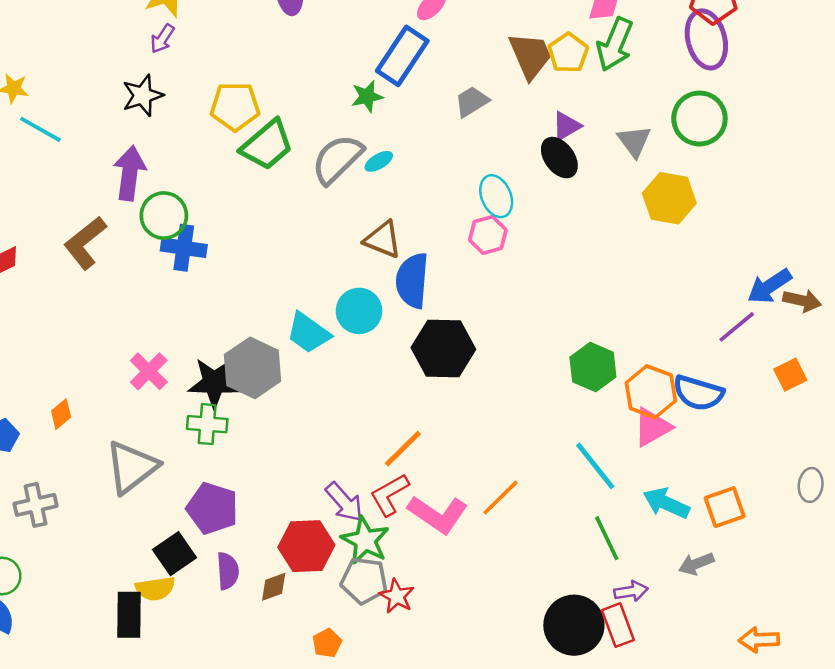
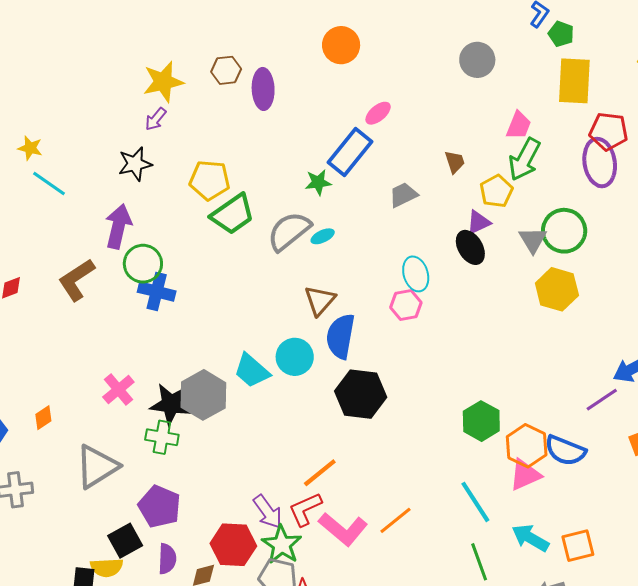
yellow pentagon: (568, 53) -> (496, 191), moved
brown trapezoid: (530, 56) -> (455, 162), size x0.6
green circle: (699, 119) -> (564, 231), moved
brown triangle: (383, 240) -> (320, 300), turned 44

